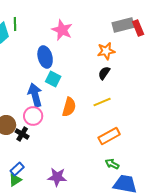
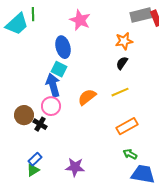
cyan square: (53, 79) -> (59, 69), moved
orange semicircle: (69, 107) -> (87, 97), turned -144

